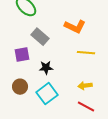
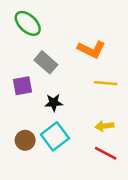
brown circle: (20, 87) -> (25, 140), moved

